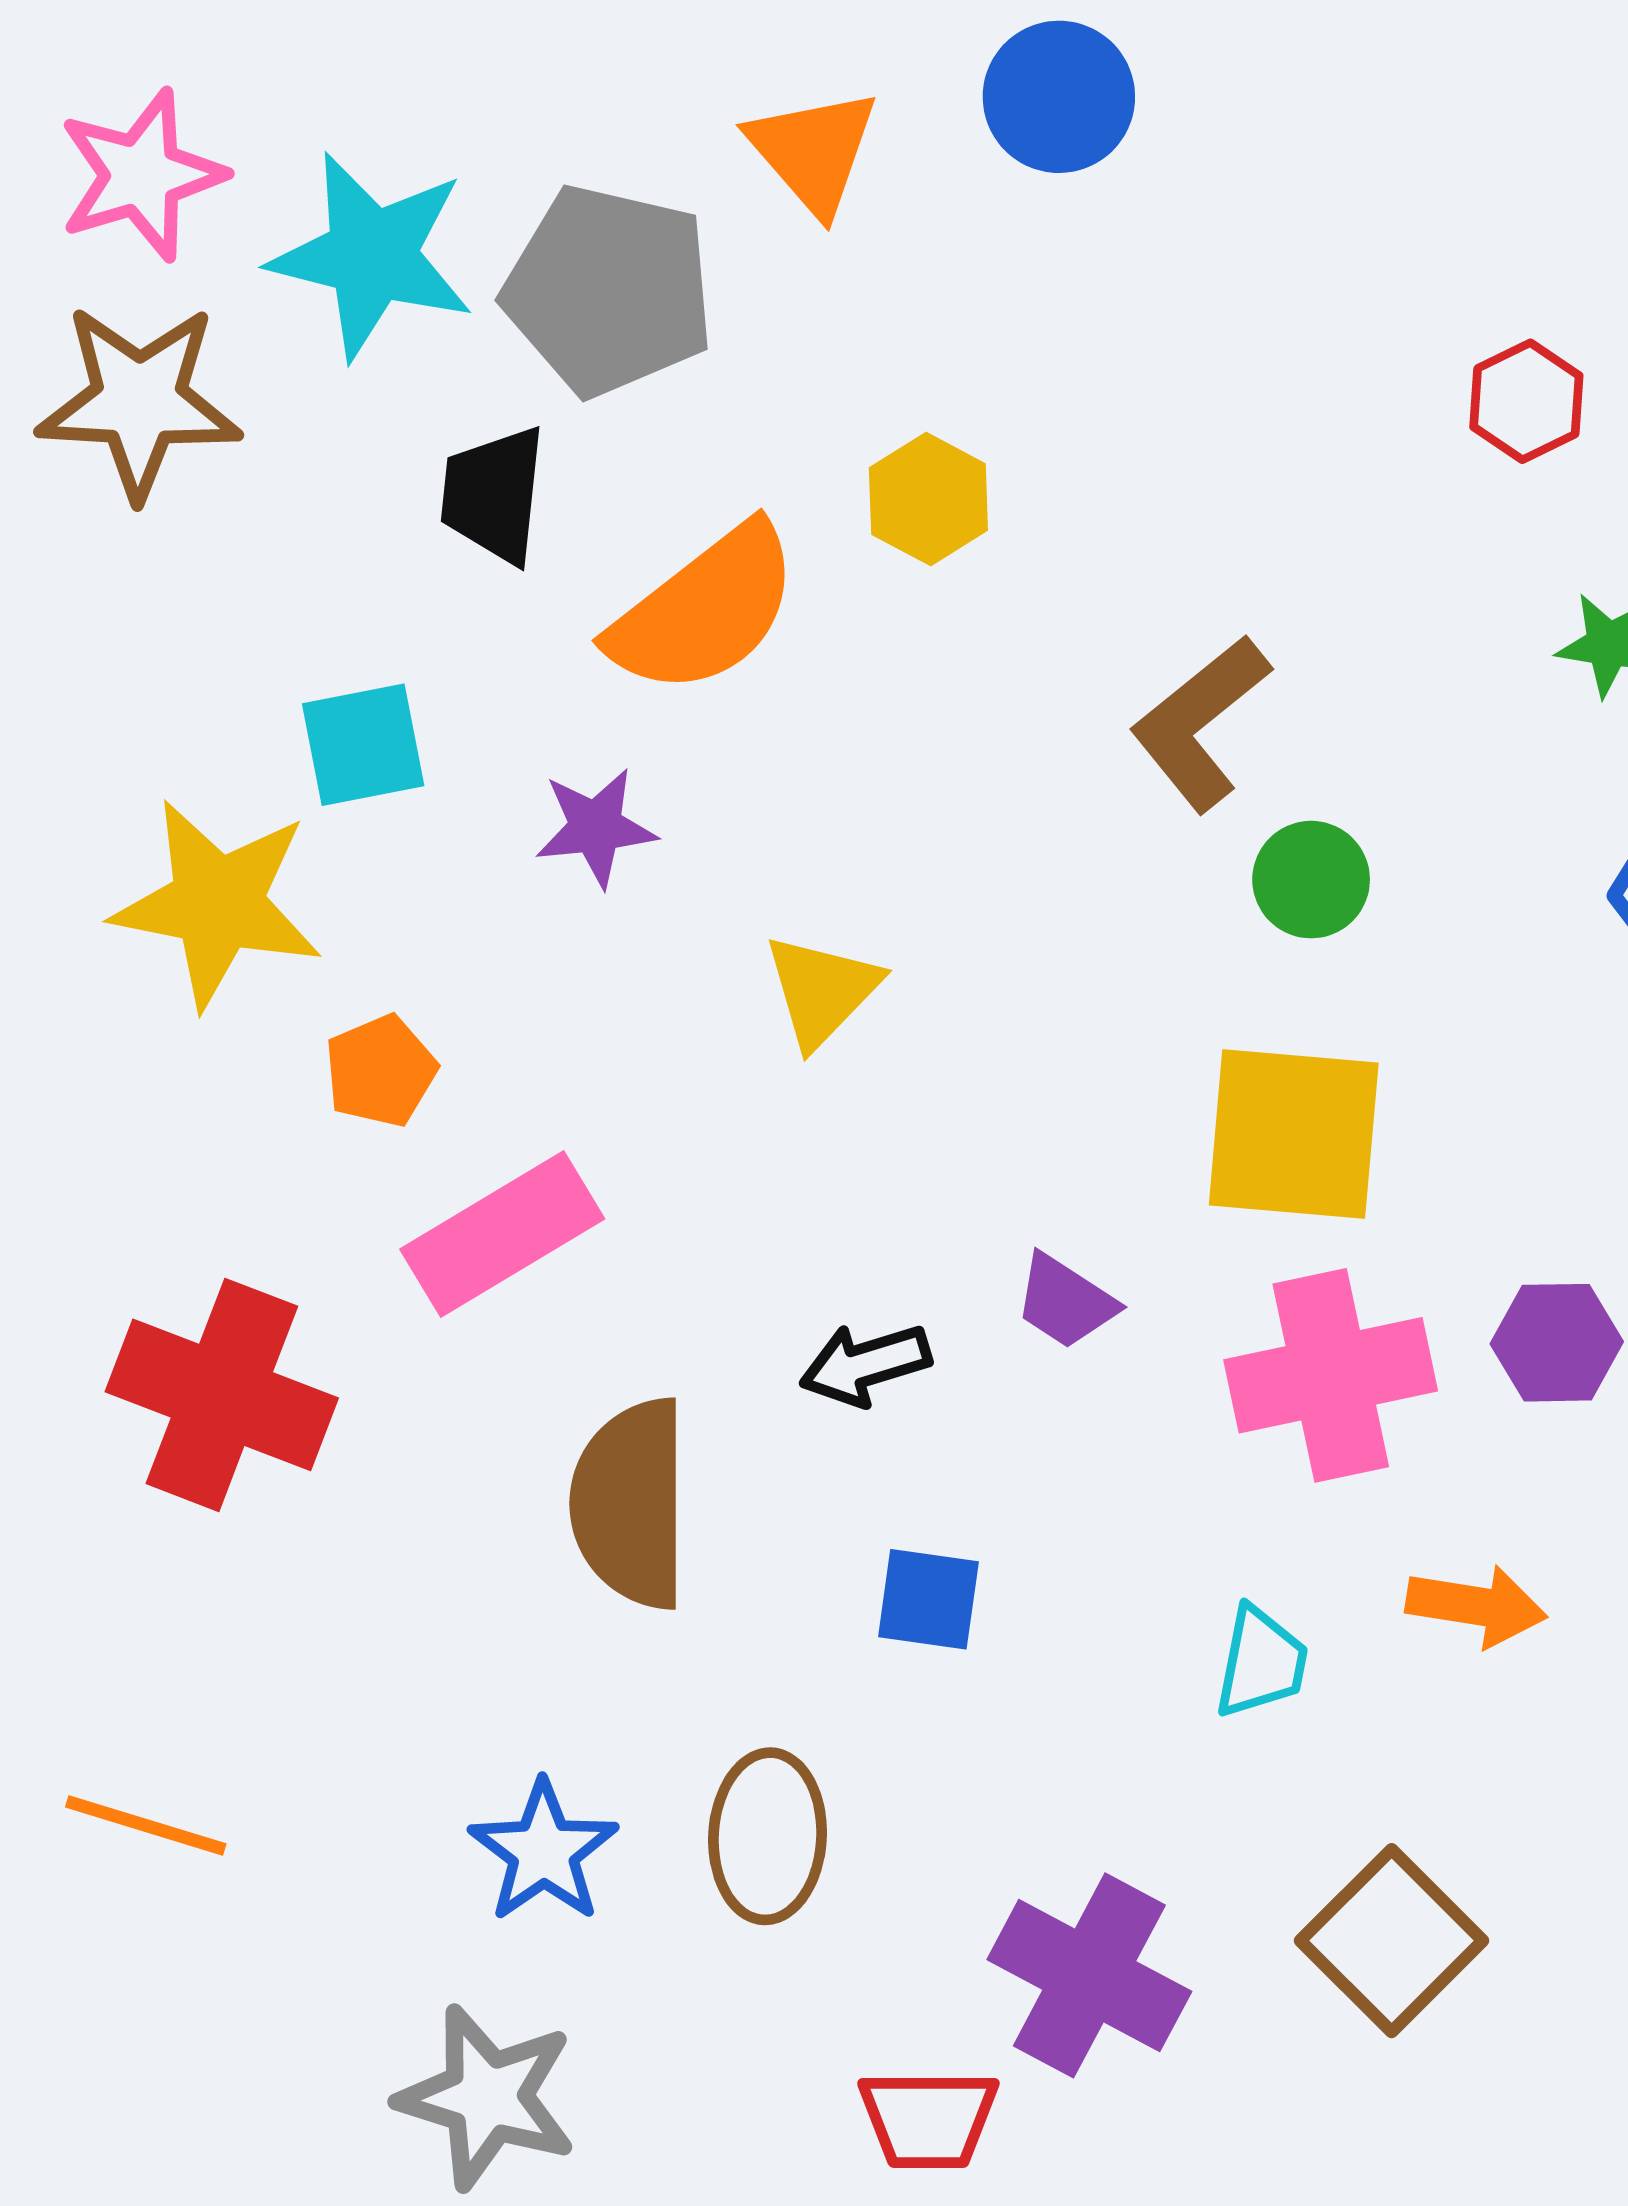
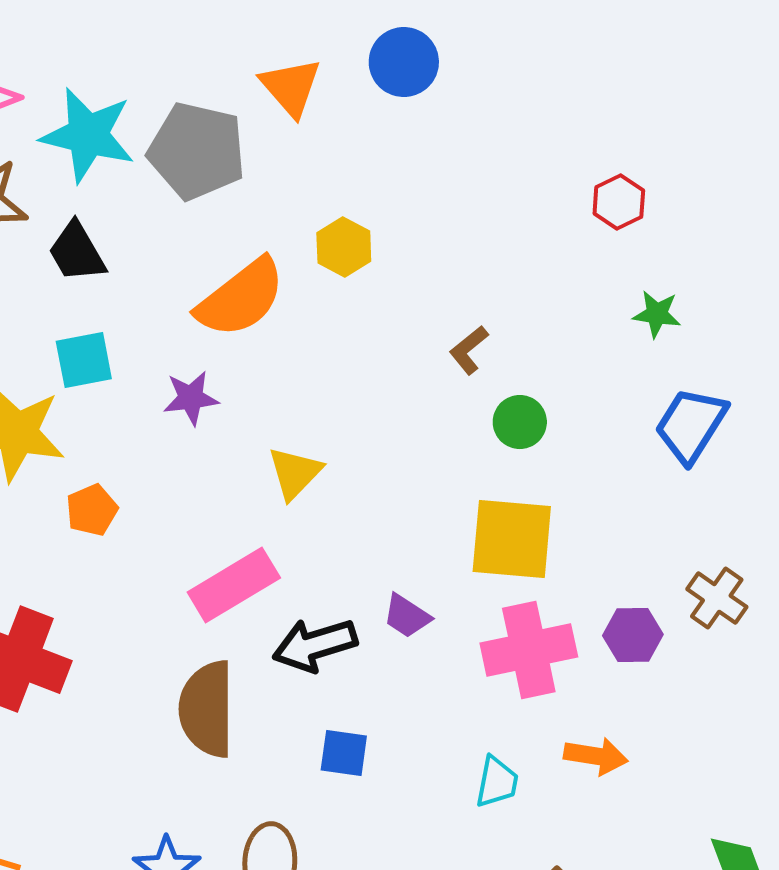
black trapezoid: (494, 495) -> (77, 252), moved, turned -36
brown L-shape: (1200, 723) -> (469, 350), size x0.6
pink rectangle: (502, 1234) -> (234, 585), moved
black arrow: (865, 1364) -> (315, 645), size x1.4

